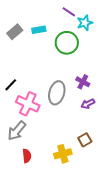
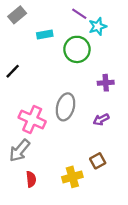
gray rectangle: (15, 32) -> (17, 15), moved
purple cross: (83, 82) -> (106, 83), moved, turned -32
black line: (11, 85) -> (13, 71), moved

